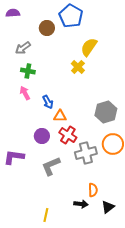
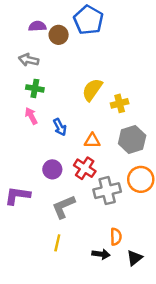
purple semicircle: (13, 13) -> (37, 26), moved
yellow semicircle: (89, 47) -> (92, 90), moved
gray arrow: (23, 48) -> (29, 60), turned 49
yellow cross: (78, 67) -> (120, 103), moved, turned 32
orange triangle: (60, 116) -> (92, 141), moved
yellow line: (46, 215) -> (57, 243), moved

